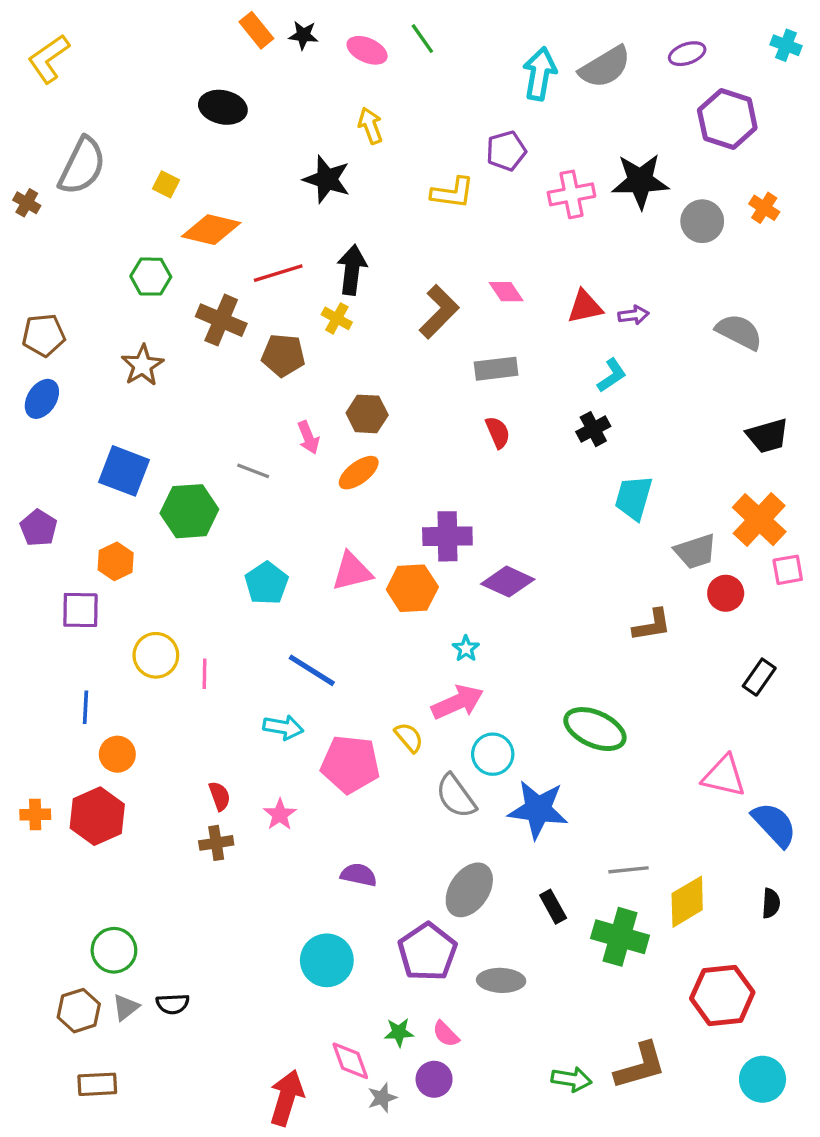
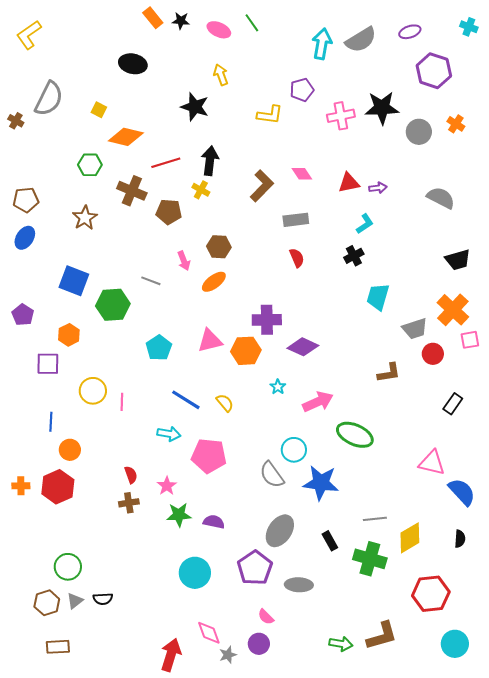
pink arrow: (458, 702) -> (318, 402), moved
yellow semicircle: (409, 737) -> (225, 403), moved
green star: (399, 1032) -> (179, 515), moved, size x1.4

